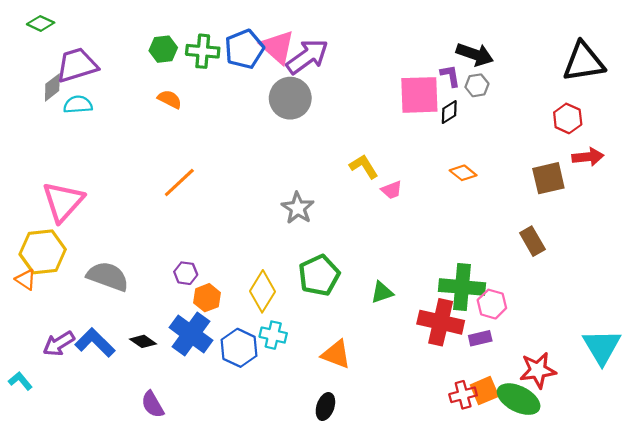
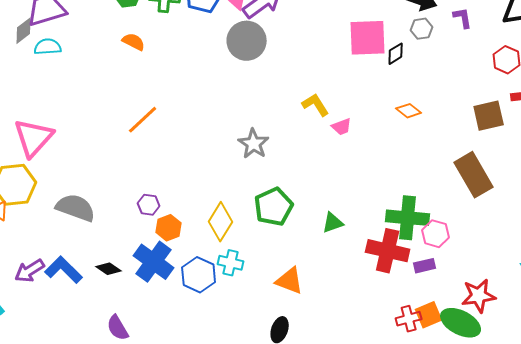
purple L-shape: (450, 76) -> (463, 18), moved
brown rectangle: (532, 241) -> (474, 175), size x1.6

